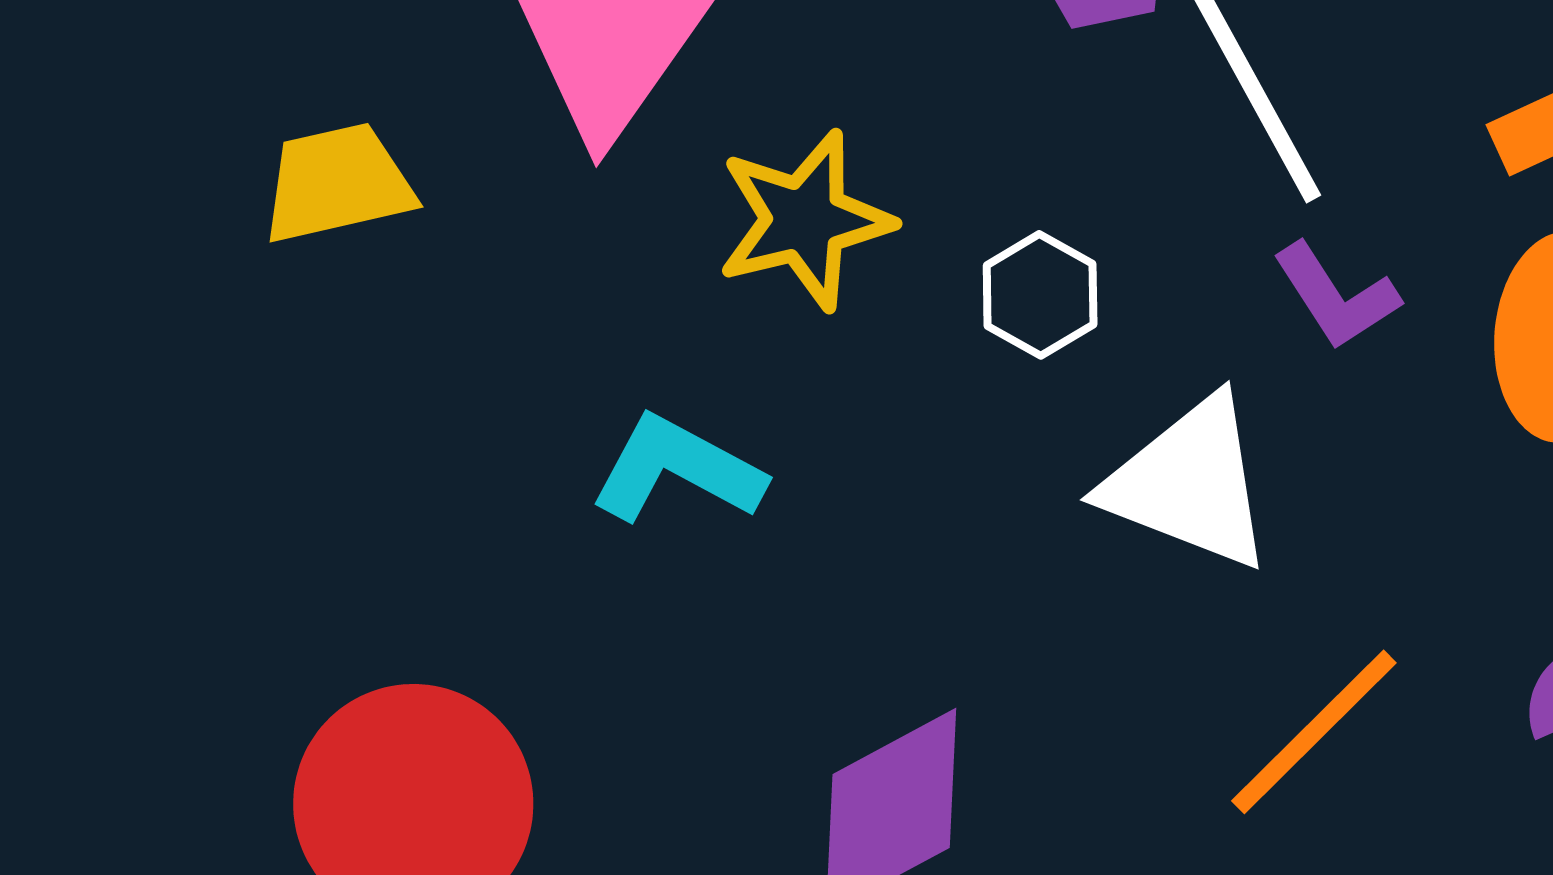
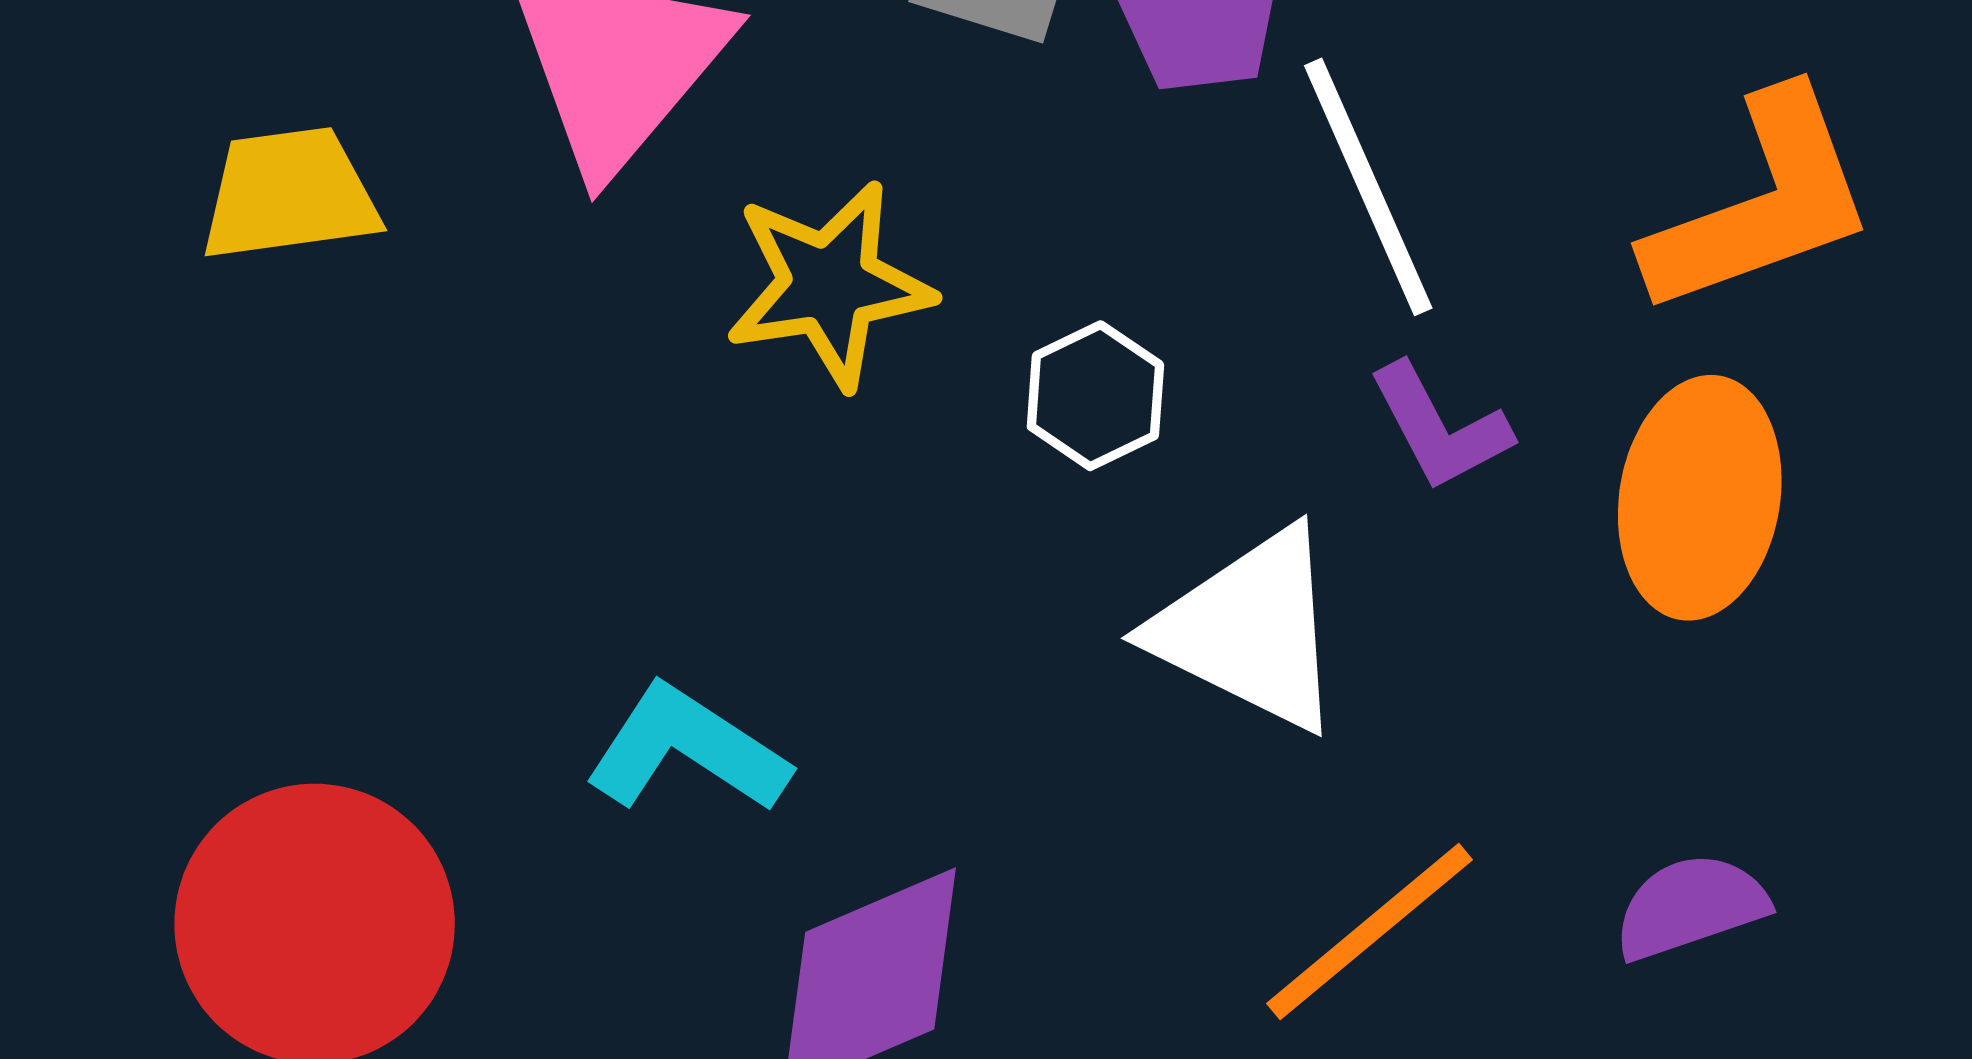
cyan L-shape: (677, 469) -> (687, 749), moved

